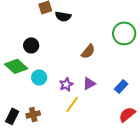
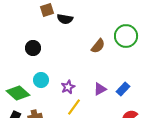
brown semicircle: (88, 51) -> (98, 46), moved
green diamond: (16, 66) -> (18, 93), moved
purple triangle: (89, 83) -> (100, 89), moved

